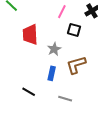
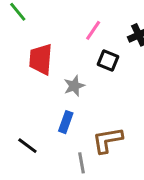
brown L-shape: (76, 65) -> (107, 140), moved
gray line: (65, 99) -> (81, 163), turned 56

